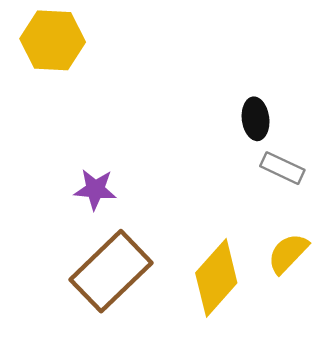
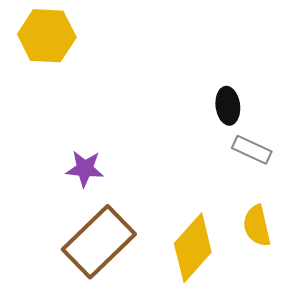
yellow semicircle: (288, 253) -> (257, 226), turned -57

